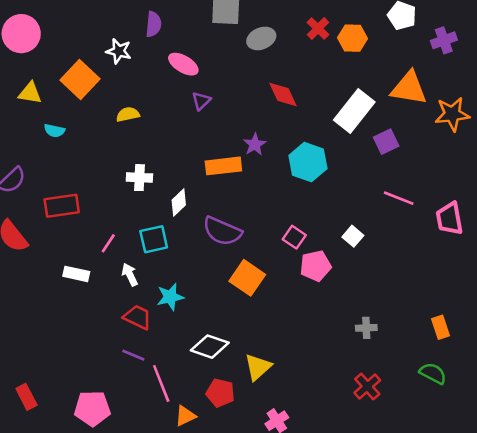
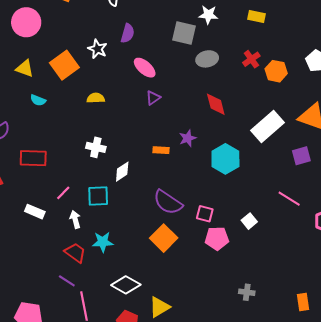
purple square: (386, 142) -> (301, 156), moved
orange rectangle: (223, 166) -> (161, 150), size x0.6
purple semicircle: (222, 231) -> (168, 202), moved
pink square: (294, 237) -> (205, 214), turned -30

